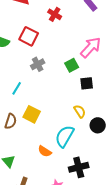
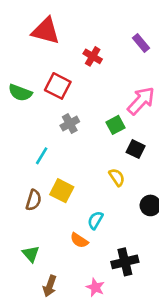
black square: (87, 83) -> (136, 149), turned 32
yellow semicircle: (80, 111) -> (117, 177), moved
cyan semicircle: (65, 136) -> (95, 220), moved, size x0.6

